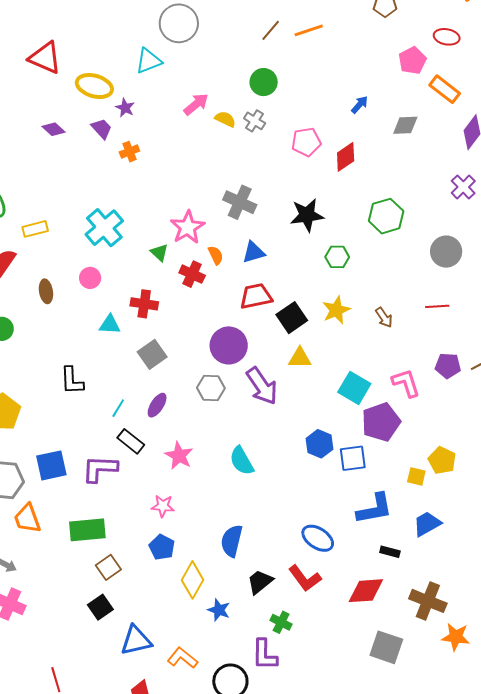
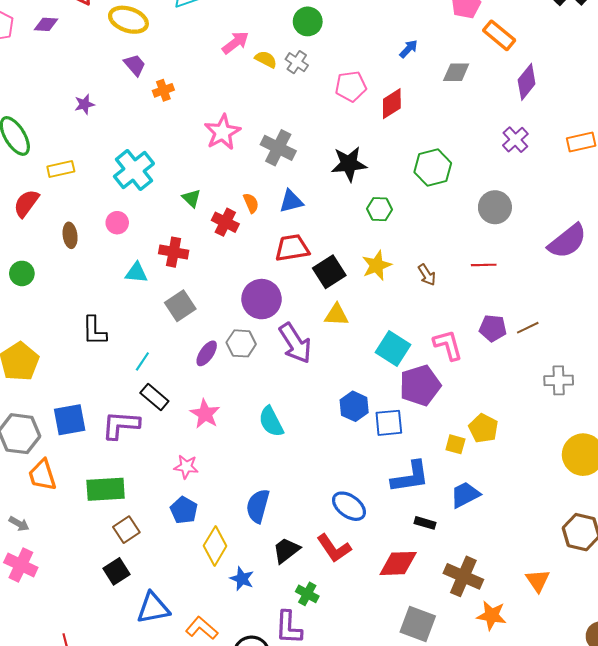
purple star: (125, 108) -> (84, 104), moved, turned 30
purple diamond: (54, 129) -> (46, 24), moved, turned -40
pink star: (187, 227) -> (222, 132), moved
purple ellipse: (157, 405) -> (207, 353), moved

